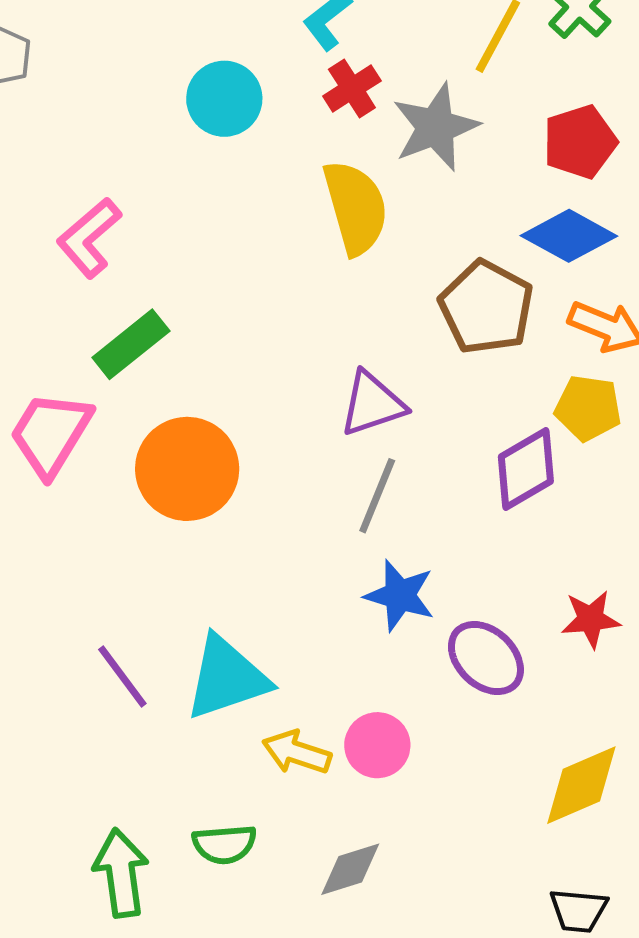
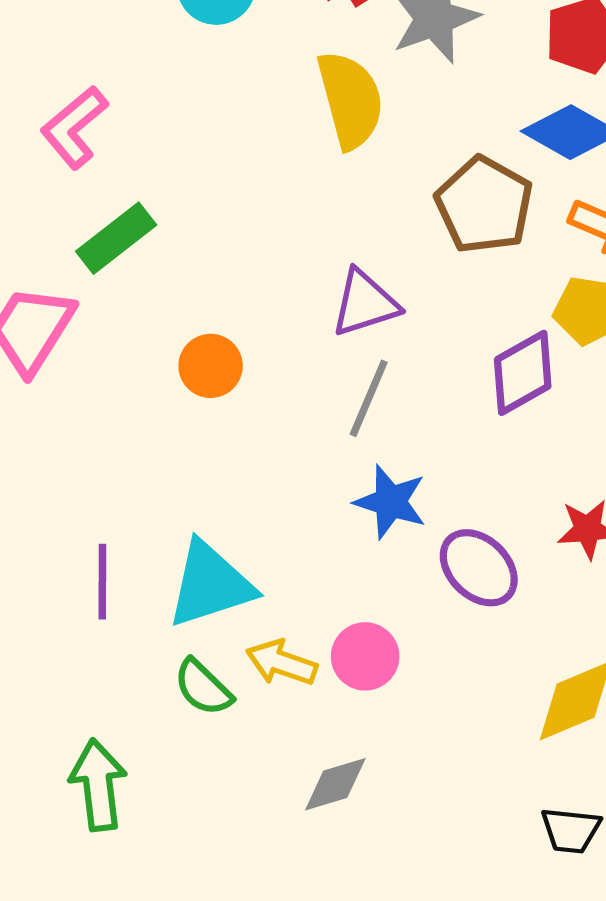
orange circle: (187, 469) -> (211, 366), moved, size x0.6
purple line: (122, 677) -> (102, 582), turned 36
green semicircle: (224, 844) -> (203, 687), moved, turned 48

